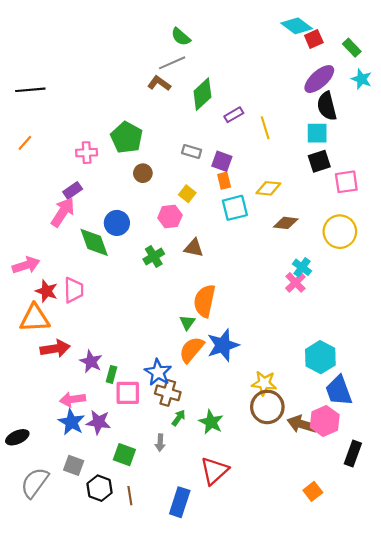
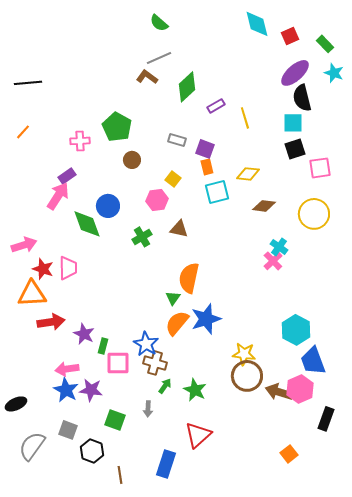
cyan diamond: (297, 26) -> (257, 24), moved, turned 40
green semicircle: (181, 37) -> (159, 23), moved
brown line: (130, 496) -> (120, 475), moved

